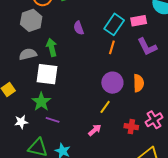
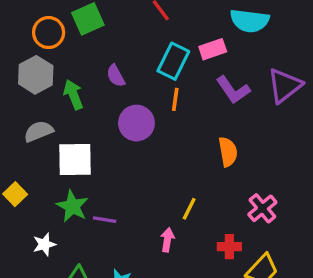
green arrow: (52, 47) -> (73, 95), moved
purple circle: (112, 83) -> (136, 123), moved
yellow line: (105, 107) -> (189, 209), moved
purple line: (53, 120) -> (105, 220), moved
red cross: (131, 127) -> (229, 247), moved
pink arrow: (95, 130) -> (167, 240), turned -32

